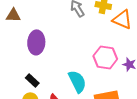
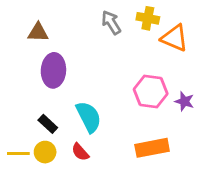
brown triangle: (13, 15) -> (38, 32), moved
cyan semicircle: (77, 81) -> (89, 117), moved

